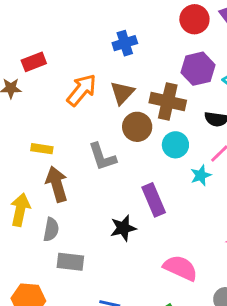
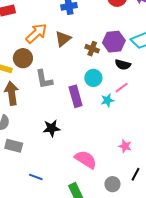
purple hexagon: (198, 69) -> (114, 42), moved
brown cross: (168, 102) -> (92, 49), size x0.6
brown circle: (137, 127) -> (23, 58), moved
purple rectangle: (154, 200) -> (76, 96), moved

